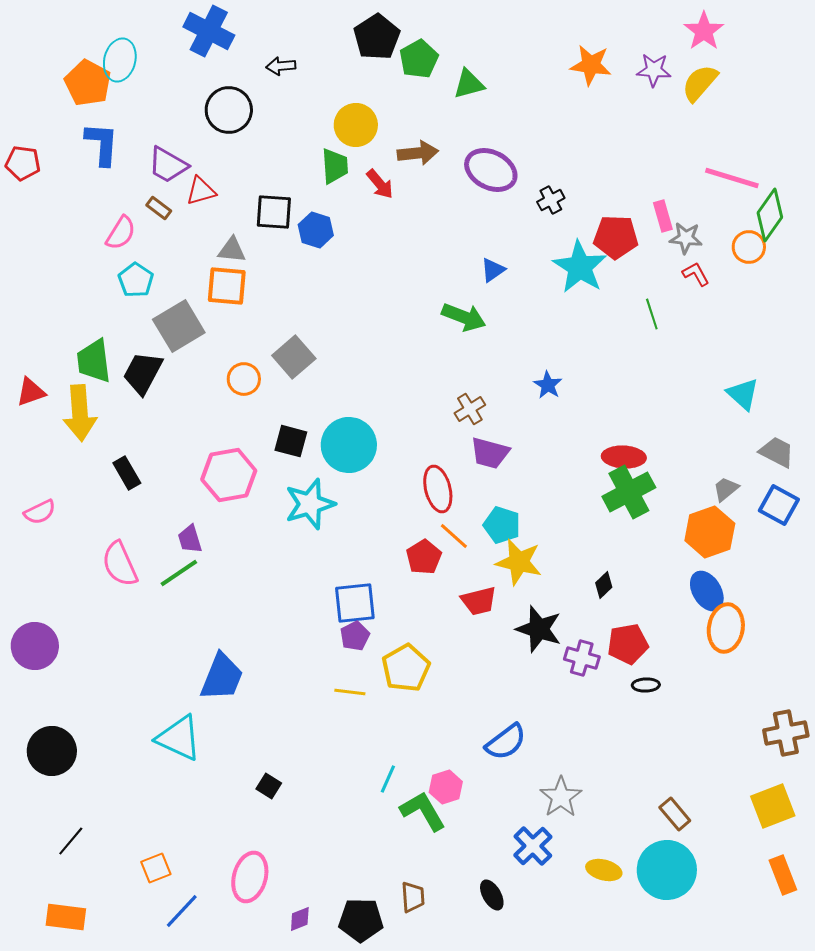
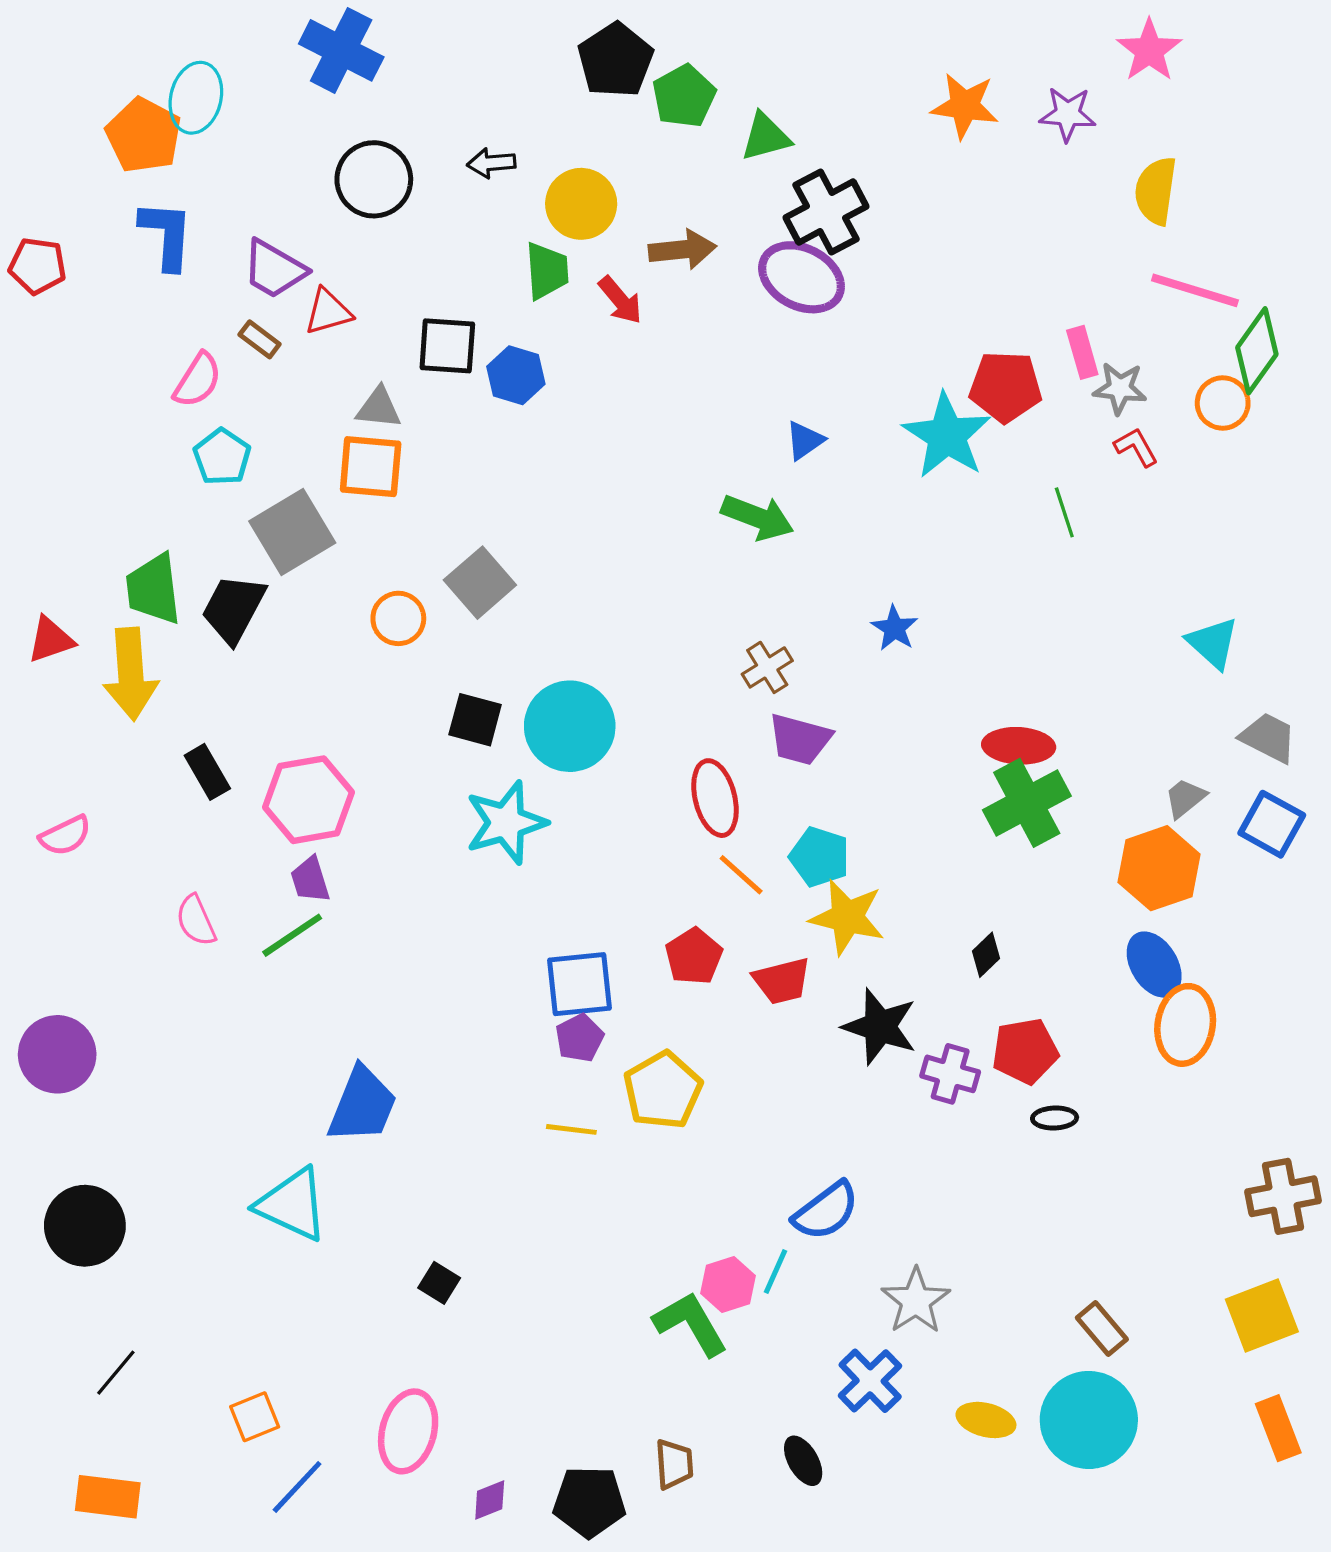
black arrow: (281, 66) -> (491, 163), moved
yellow semicircle: (700, 83) -> (1156, 191), moved, turned -33
black cross: (551, 200) -> (826, 212), moved, size x1.8
pink hexagon: (229, 475) -> (309, 800), moved
red pentagon: (424, 557) -> (694, 956), moved
pink semicircle: (120, 564) -> (196, 920), size x0.7
cyan line: (388, 779) -> (775, 1271), moved

